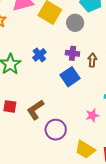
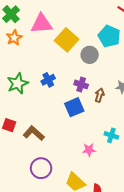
brown L-shape: (35, 110) -> (34, 133), turned 65
purple circle: (56, 130) -> (41, 168), moved

